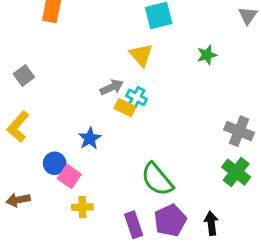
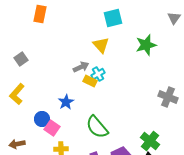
green star: (207, 55) -> (146, 45), size x1.5
cyan cross: (137, 97) -> (98, 74), turned 32
green cross: (236, 172) -> (150, 141), moved
green semicircle: (157, 179) -> (97, 127), moved

